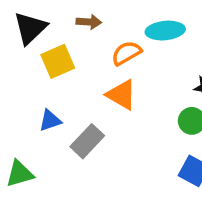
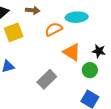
orange triangle: (121, 95) -> (72, 52), moved
gray rectangle: (87, 141) -> (47, 79), moved

